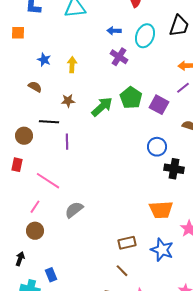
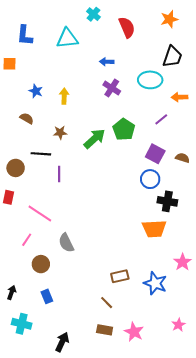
cyan ellipse: (145, 36) -> (150, 80), moved, turned 70
purple line: (183, 88) -> (161, 119), moved
purple square: (159, 105) -> (155, 154), moved
gray semicircle: (74, 210) -> (66, 243), turned -78
orange trapezoid: (161, 210) -> (154, 229), moved
brown circle: (35, 231) -> (41, 264), moved
brown line: (122, 271) -> (107, 303), moved
blue rectangle: (51, 275) -> (47, 296), moved

